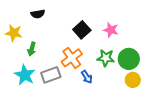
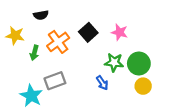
orange cross: (72, 58) -> (58, 42), moved
cyan star: (25, 75) -> (31, 96), moved
blue arrow: (87, 77) -> (102, 83), moved

